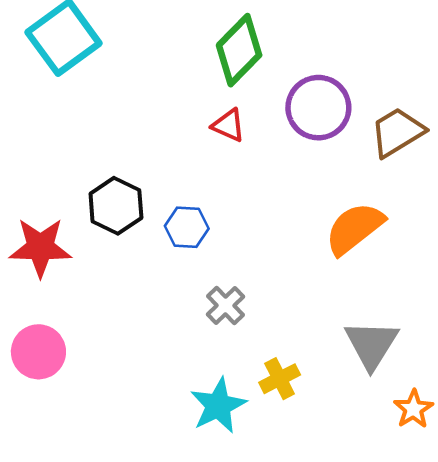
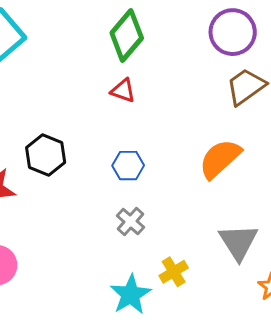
purple circle: (318, 108) -> (233, 32), moved
blue hexagon: (187, 227) -> (128, 166), moved

